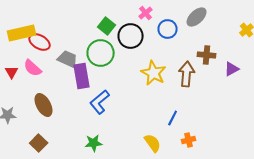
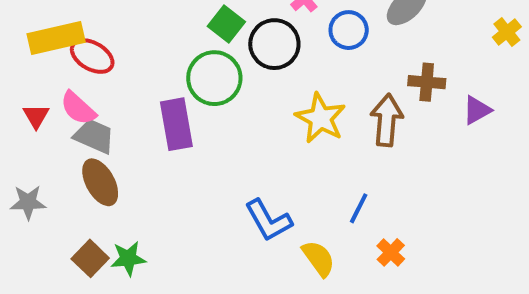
gray trapezoid: (68, 59) -> (94, 136), moved
blue L-shape: (100, 102) -> (268, 220), moved, turned -80
orange cross: (189, 140) -> (391, 252), turned -32
green star: (94, 143) -> (128, 258), moved

